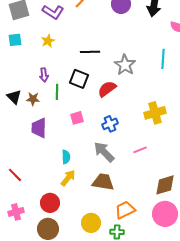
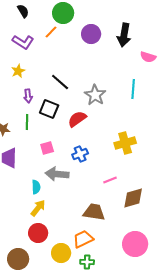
black line: (90, 52) -> (60, 82), turned 42
purple arrow: (44, 75) -> (28, 96), moved
gray arrow: (104, 152) -> (57, 174), moved, turned -40
brown trapezoid: (103, 182) -> (94, 212), moved
brown diamond: (165, 185) -> (133, 198), moved
red circle: (50, 203) -> (38, 233), moved
orange trapezoid: (125, 210) -> (83, 239), moved

